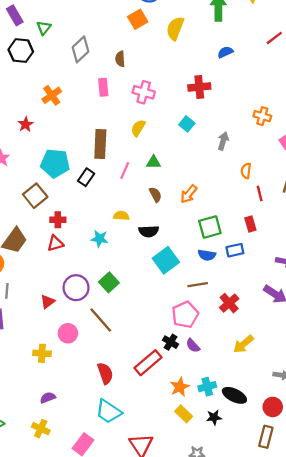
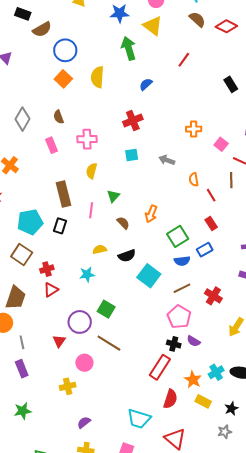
cyan square: (187, 124) -> (132, 155), turned -32
gray arrow: (223, 141) -> (167, 160), turned -70
green triangle: (154, 162) -> (113, 196), turned -32
red semicircle: (105, 373) -> (170, 399), moved, turned 54
black star: (214, 417) -> (231, 408), moved

